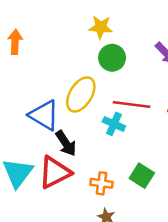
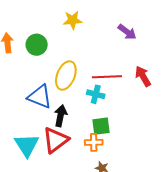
green circle: (112, 58) -> (37, 45), moved
black arrow: (66, 143) -> (61, 116), turned -125
green square: (142, 176) -> (101, 126), moved, turned -30

